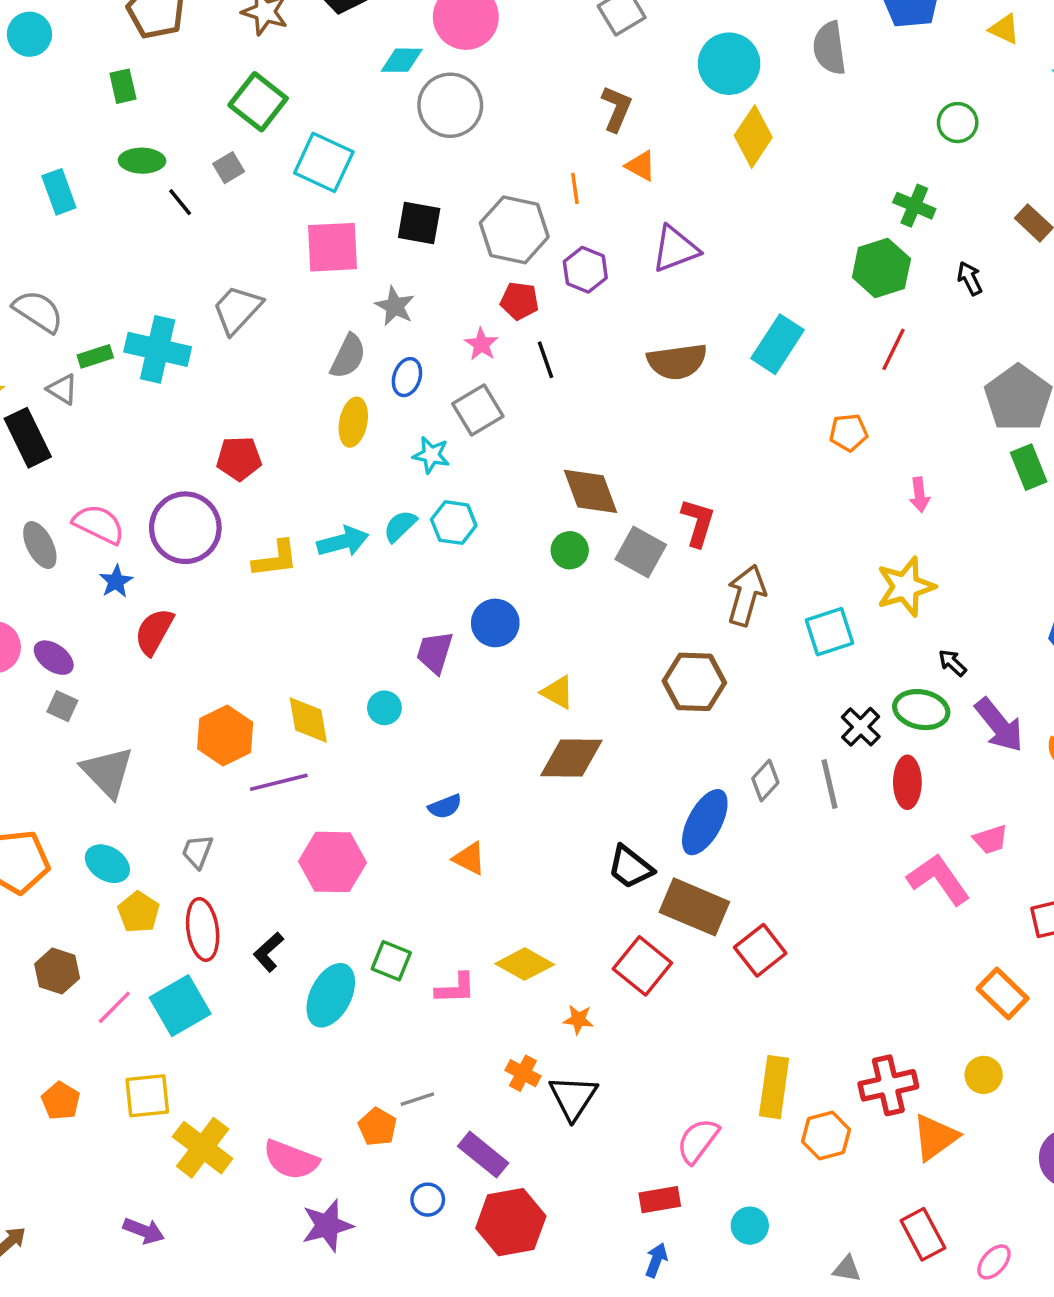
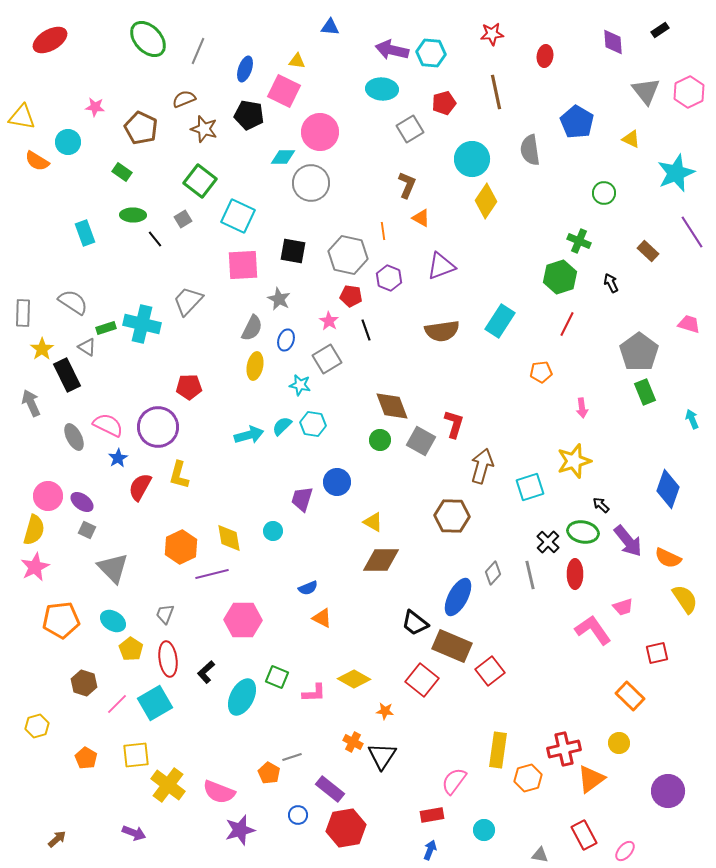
green rectangle: (123, 86) -> (122, 172), turned -42
yellow L-shape: (275, 559) -> (179, 475), moved, turned 112

